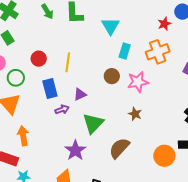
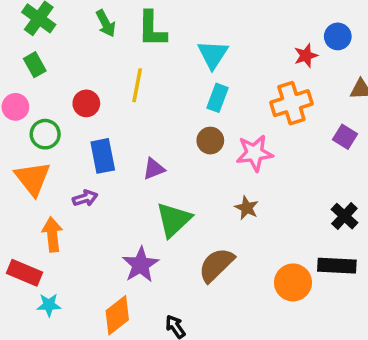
cyan rectangle: (125, 51) -> (218, 98), moved
yellow line: (68, 62) -> (137, 85), moved
purple arrow: (62, 109) -> (85, 198), moved

